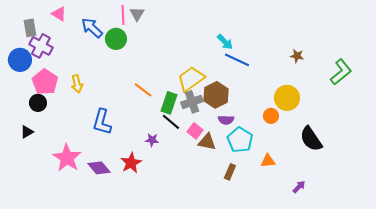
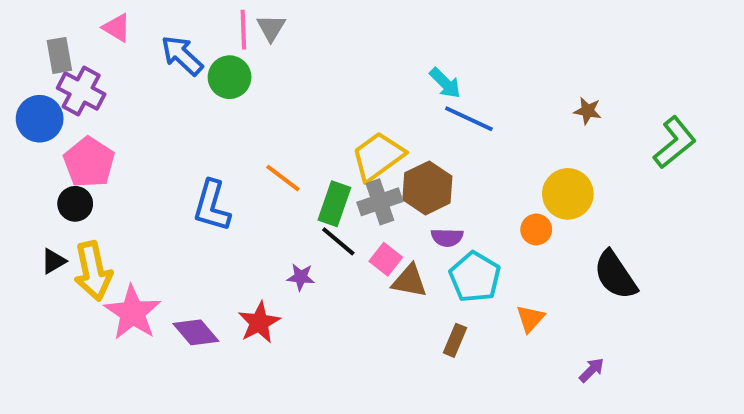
yellow arrow: (77, 84) -> (93, 271), moved, size x1.6
blue L-shape: (102, 122) -> (212, 206), moved
orange triangle: (268, 161) -> (530, 319), turned -42

